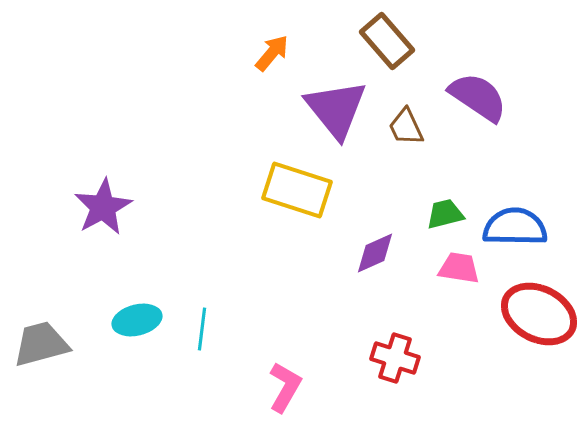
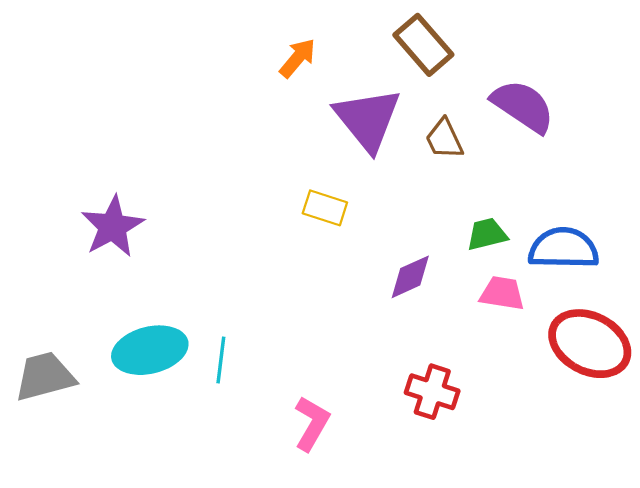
yellow rectangle: (297, 190) -> (325, 208), size x0.6
cyan ellipse: (137, 320) -> (150, 350), size x1.4

